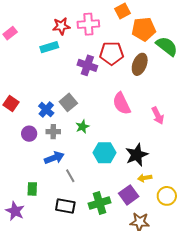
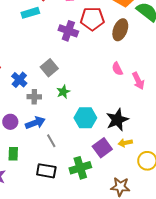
pink semicircle: (122, 103) -> (117, 69), moved, size x0.6
blue cross: (46, 110) -> (19, 80), moved
purple circle: (29, 134) -> (10, 122), moved
purple square: (129, 195) -> (102, 148), moved

